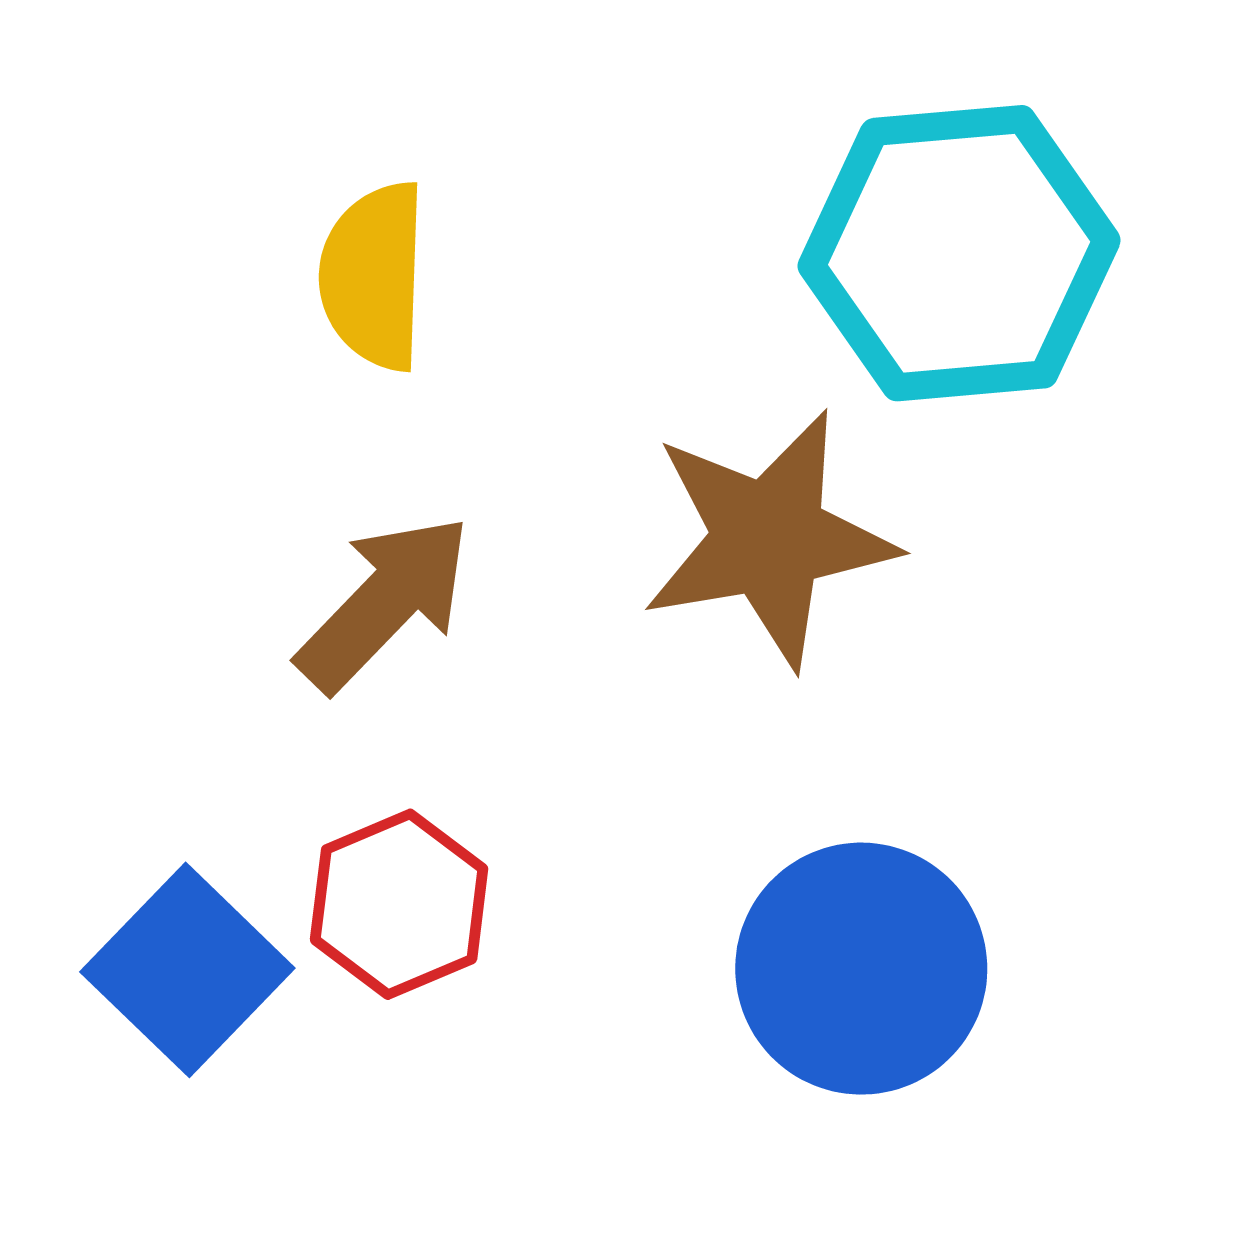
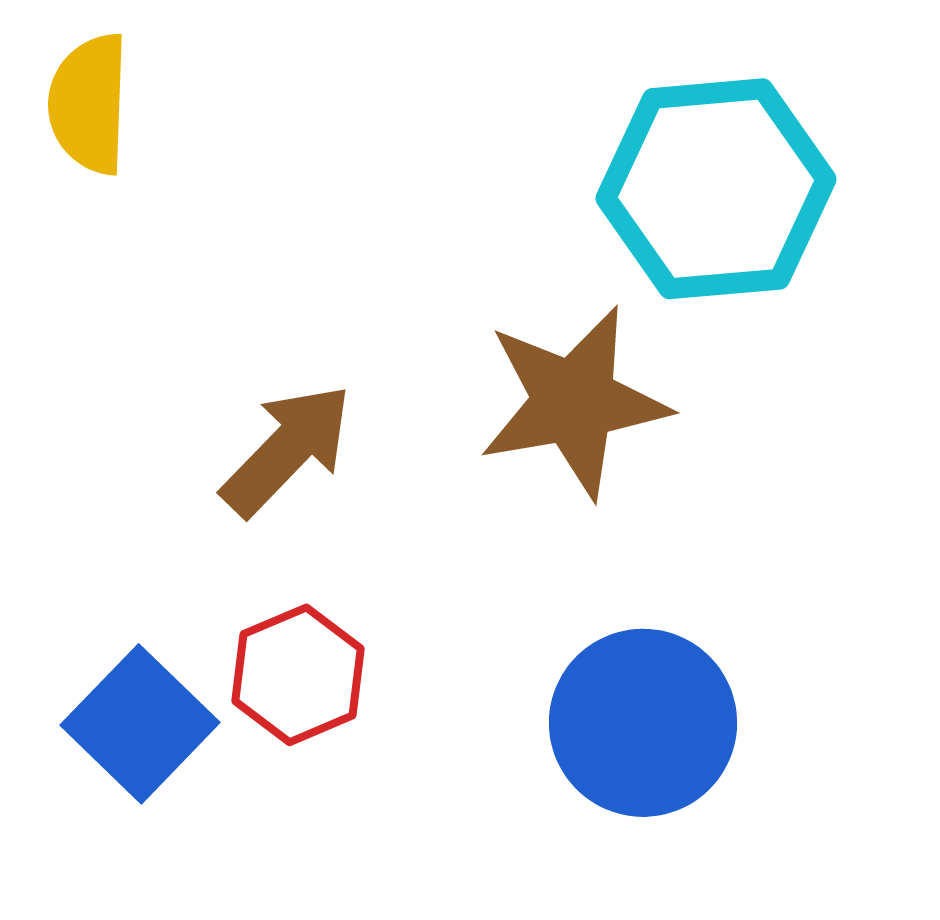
yellow semicircle: (374, 276) -> (89, 104), moved

